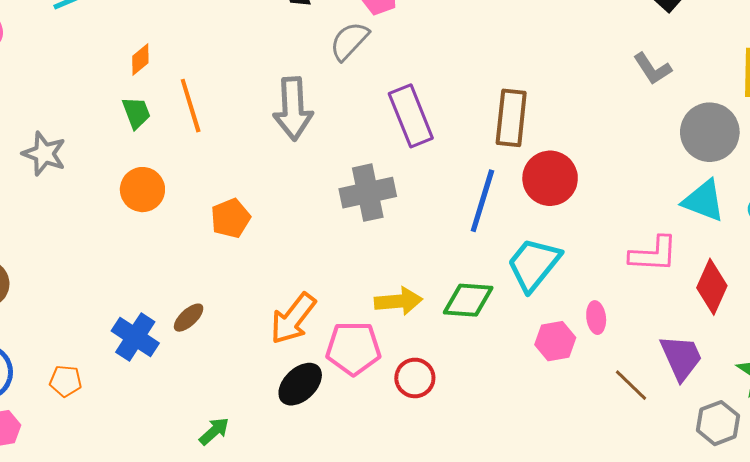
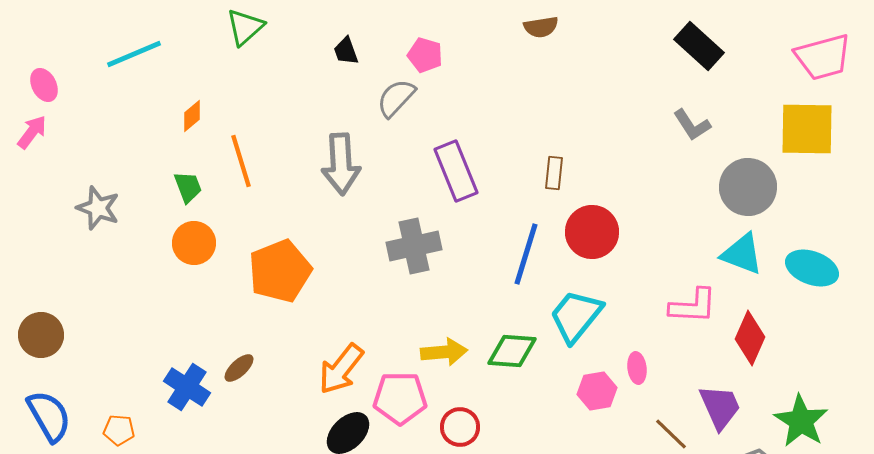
green trapezoid: (136, 113) -> (188, 187), moved
brown rectangle: (511, 118) -> (554, 173), size x0.6
orange pentagon: (231, 218) -> (280, 271), size x1.6

